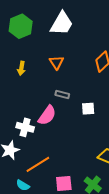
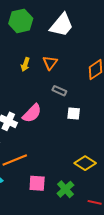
yellow arrow: (21, 68) -> (25, 64), moved
gray rectangle: (62, 94) -> (59, 91), moved

